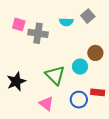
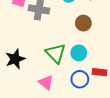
brown circle: (95, 53) -> (83, 23), moved
cyan circle: (80, 67) -> (79, 53), moved

